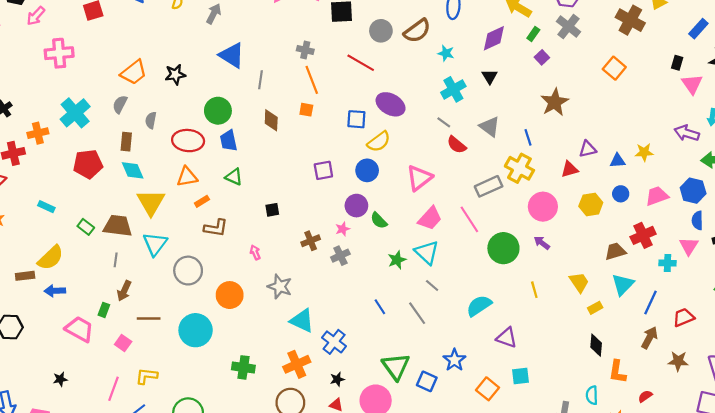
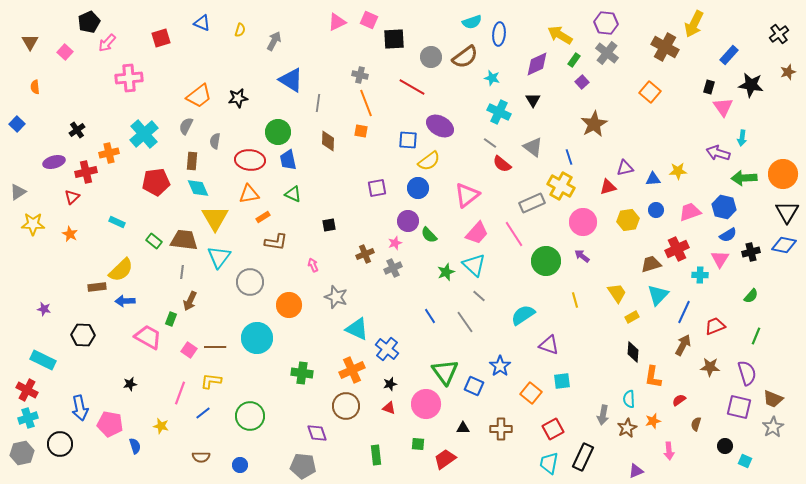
cyan cross: (453, 89) -> (499, 112), turned -35
blue semicircle: (697, 220) -> (728, 235), turned -120
brown line: (149, 318) -> (215, 347), moved

